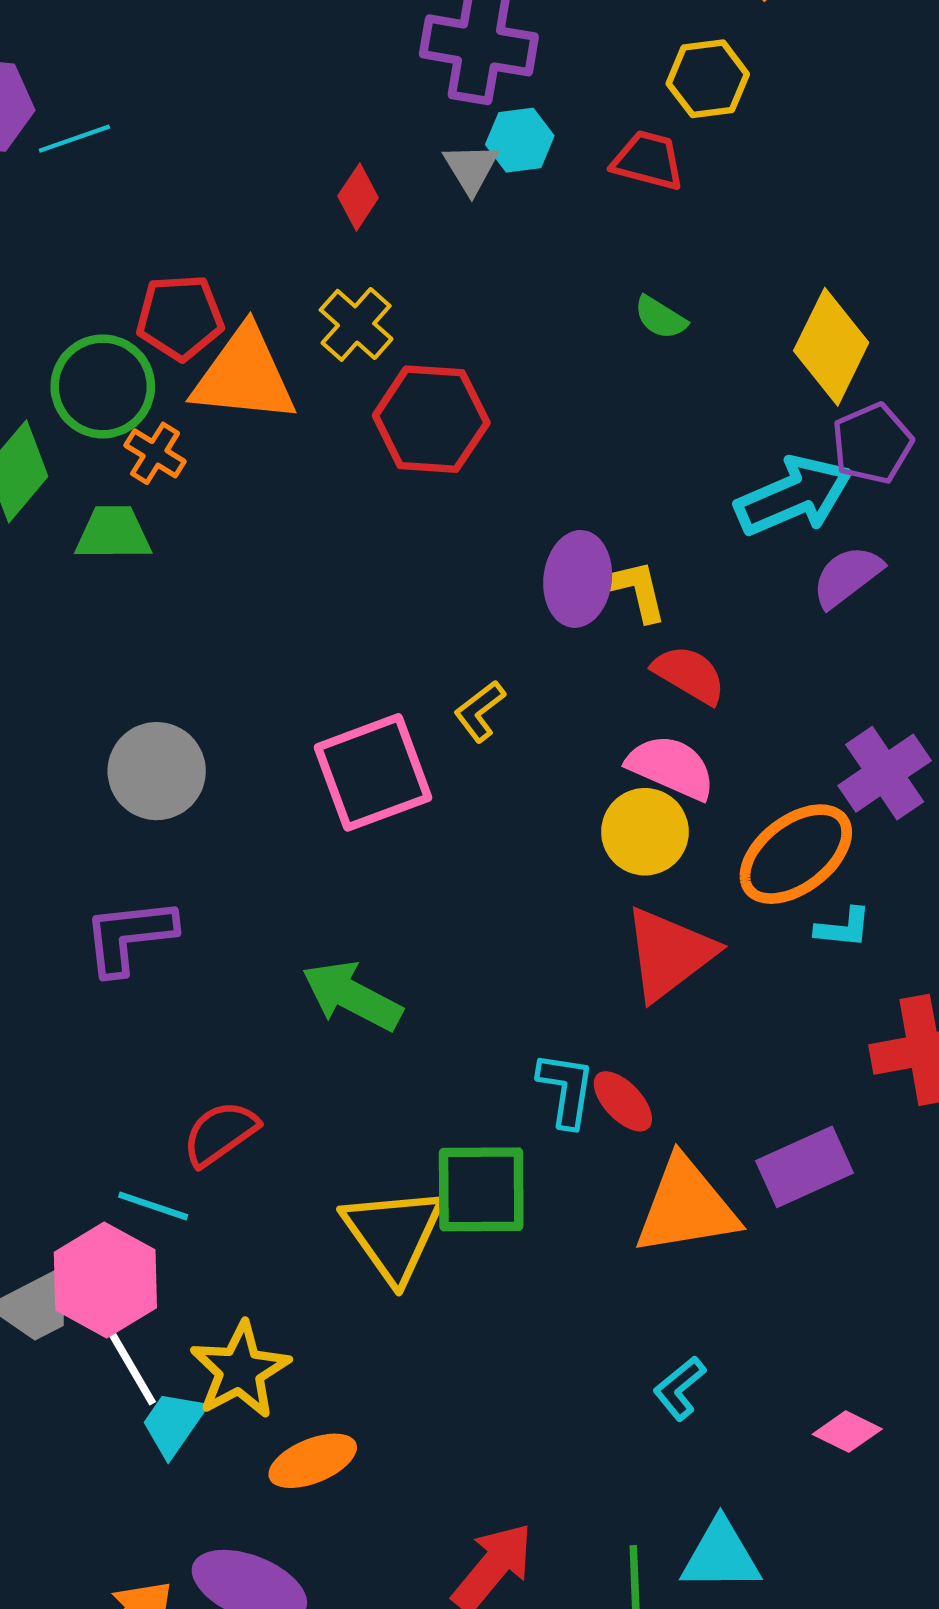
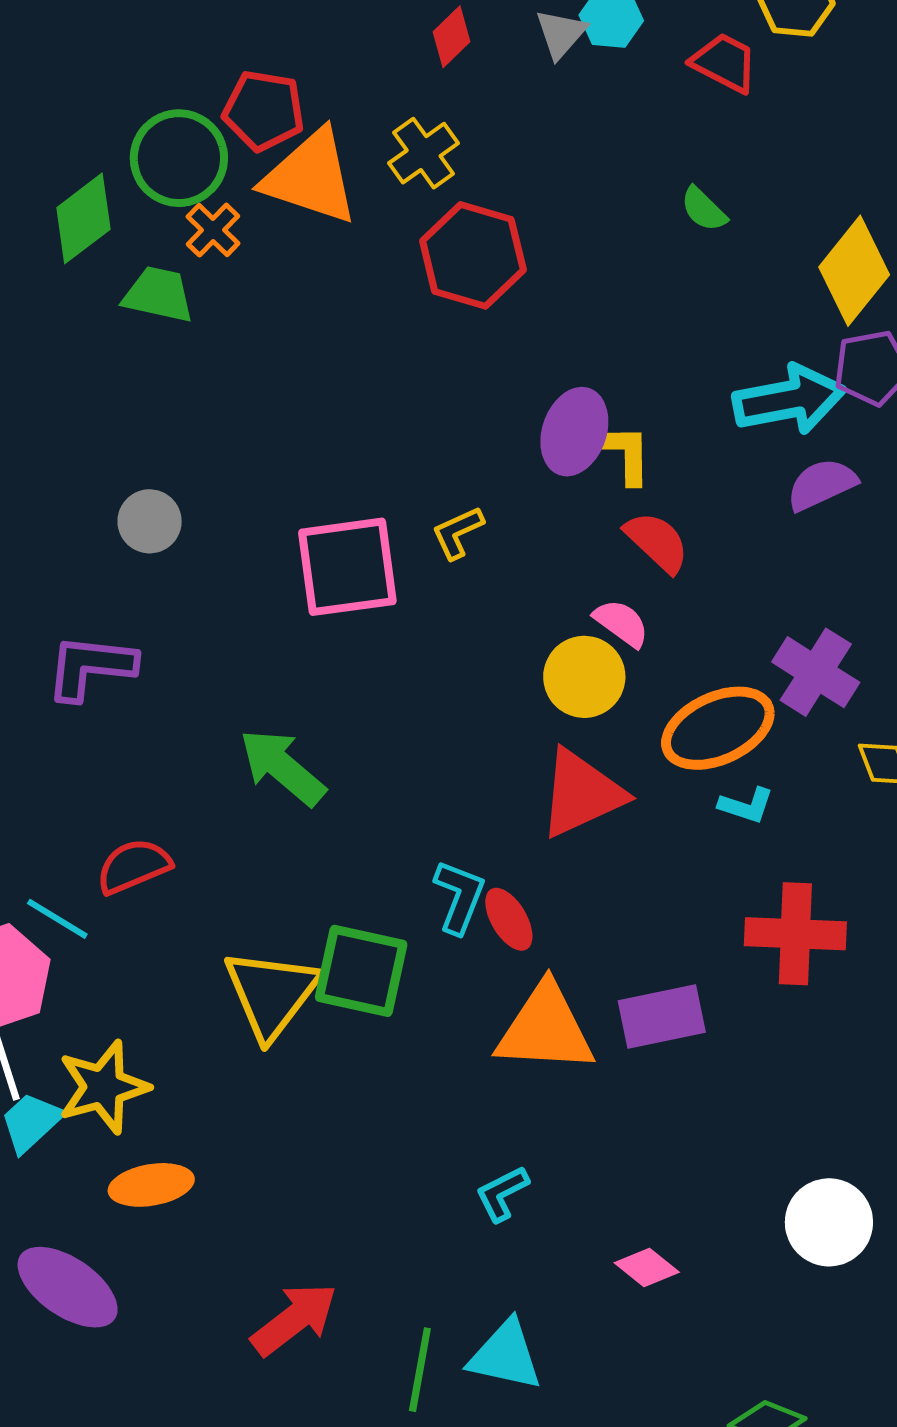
pink semicircle: (671, 767) -> (621, 623), size x0.7
gray circle: (157, 771) -> (150, 521), size x0.7
purple cross: (885, 773) -> (816, 672), turned -36

